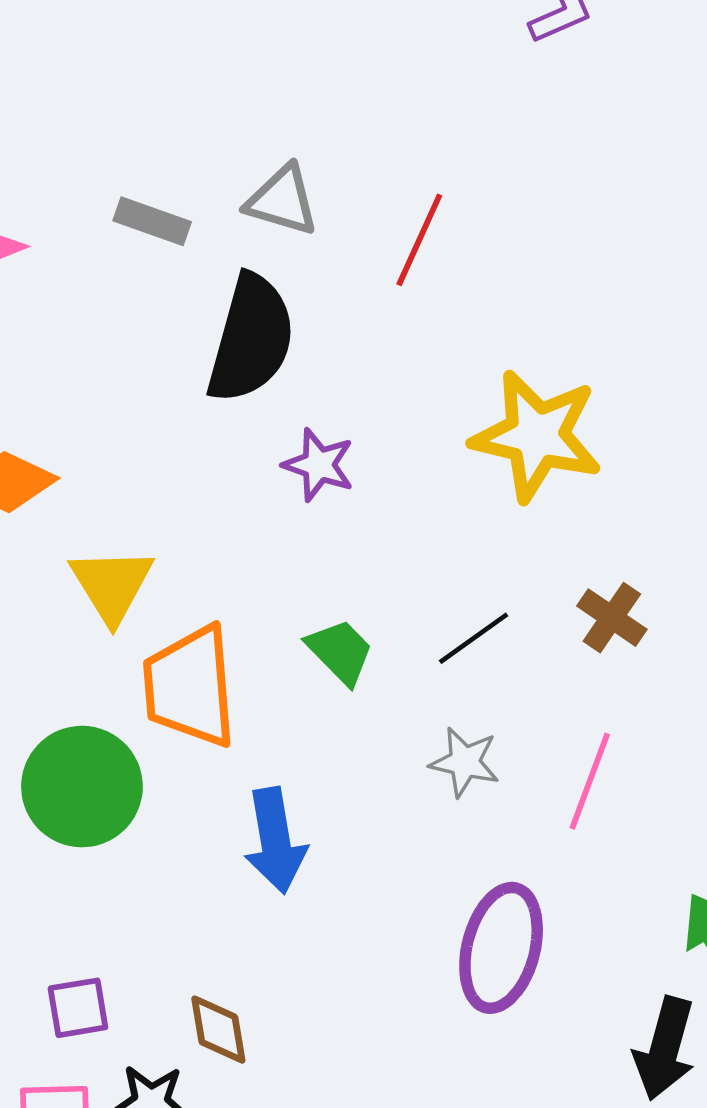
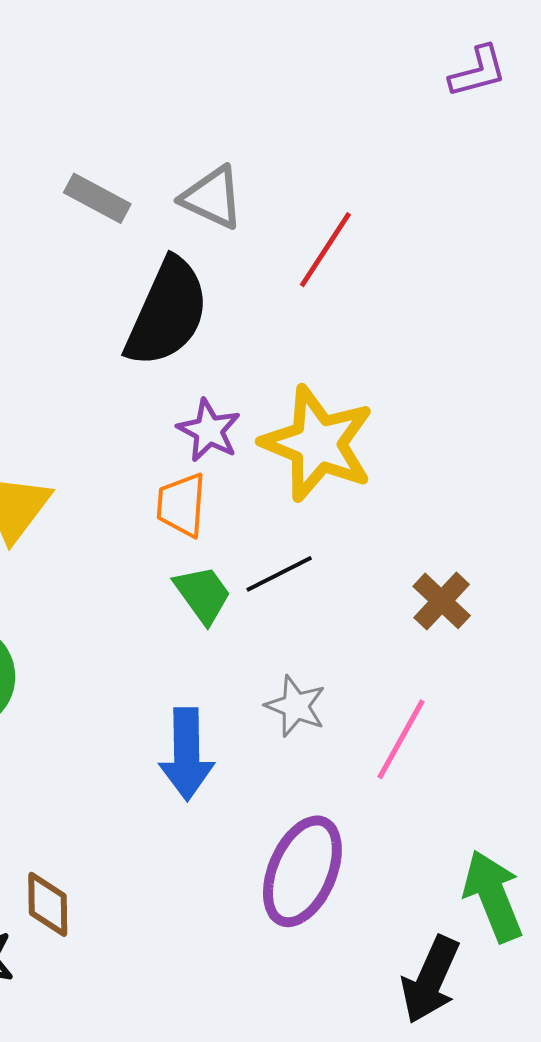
yellow star: (537, 436) -> (318, 444), moved
black line: (474, 638) -> (279, 574), moved
orange trapezoid: (190, 687) -> (181, 505), moved, size x0.6
blue arrow: (275, 840) -> (187, 754), moved

